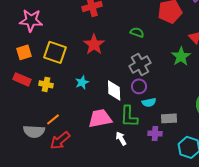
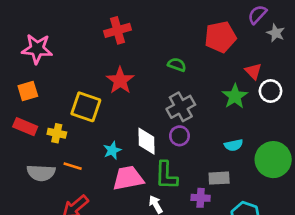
yellow square: (55, 52) -> (86, 107), moved
cyan star: (82, 82) -> (112, 150), moved
cyan semicircle: (149, 102) -> (234, 145), moved
orange line: (53, 119) -> (73, 166), moved, turned 56
gray semicircle: (34, 131) -> (41, 173), moved

